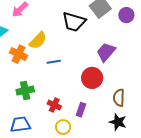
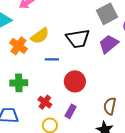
black trapezoid: (74, 22) -> (78, 39), moved, turned -35
purple trapezoid: (106, 52) -> (109, 44), moved
red circle: (92, 78) -> (75, 81), moved

